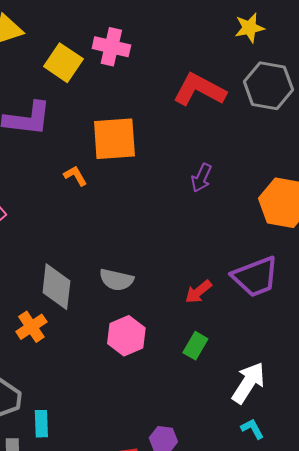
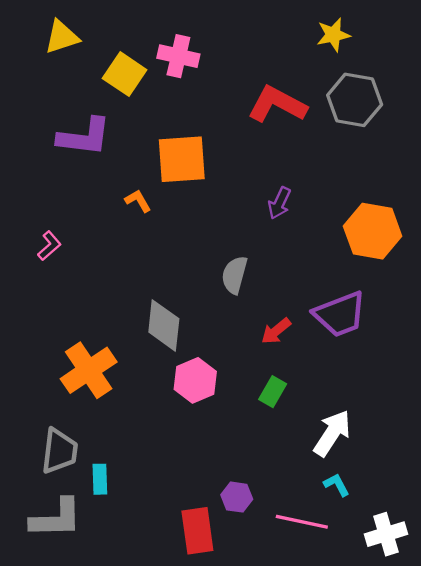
gray semicircle: (116, 280) -> (235, 275), moved, turned 92
gray diamond: (56, 287) -> (164, 325), moved
orange cross: (31, 327) -> (89, 370), size x1.6

